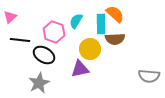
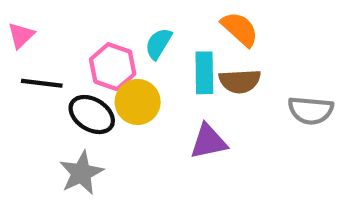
cyan rectangle: (101, 24) -> (204, 73), moved
yellow circle: (90, 49) -> (138, 102), moved
purple triangle: (80, 69) -> (208, 142), moved
gray semicircle: (149, 76) -> (311, 110), moved

